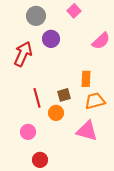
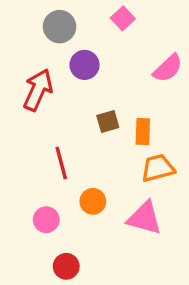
brown square: (64, 95) -> (108, 121), moved
orange circle: (56, 113) -> (93, 201), moved

